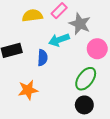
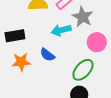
blue semicircle: (42, 58) -> (47, 55), moved, turned 119
orange star: (28, 90) -> (21, 62), moved

